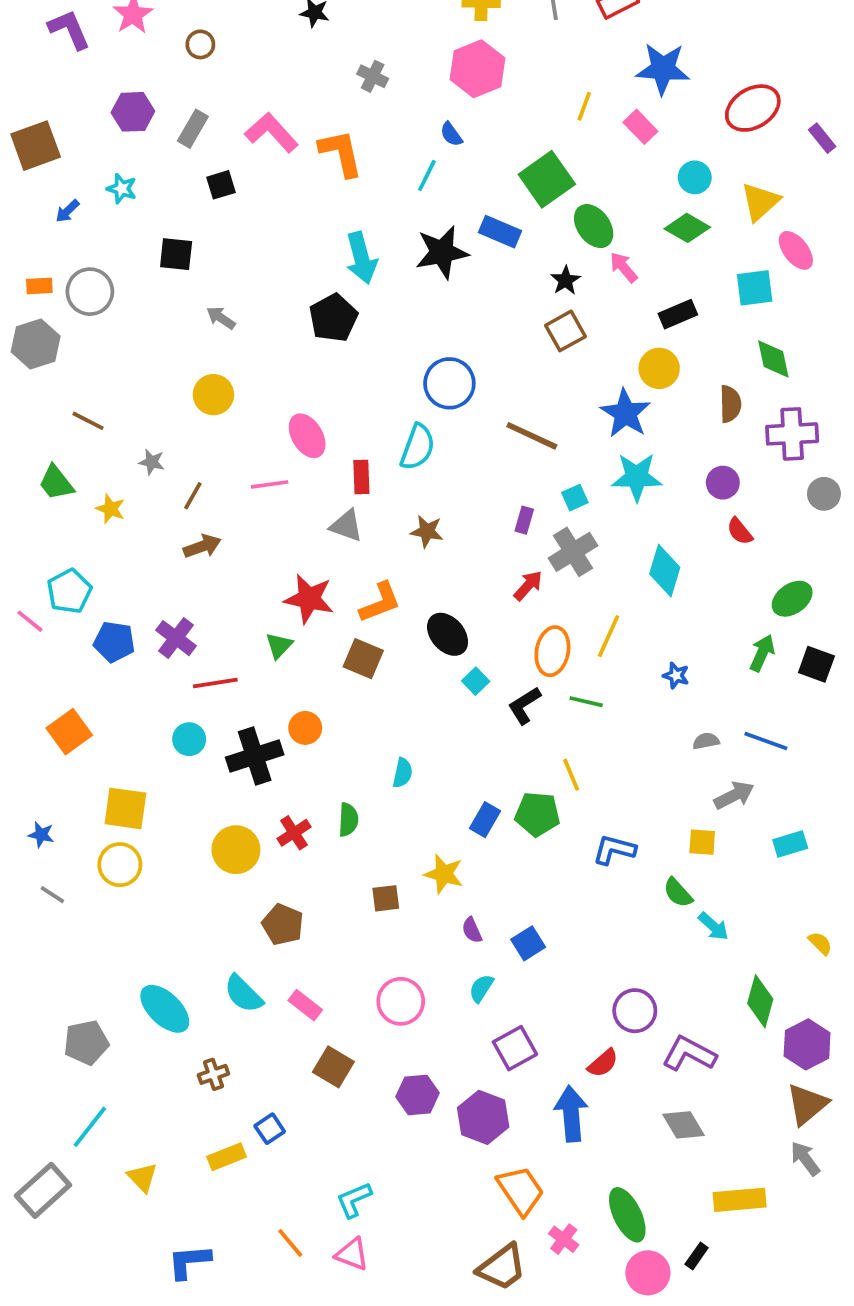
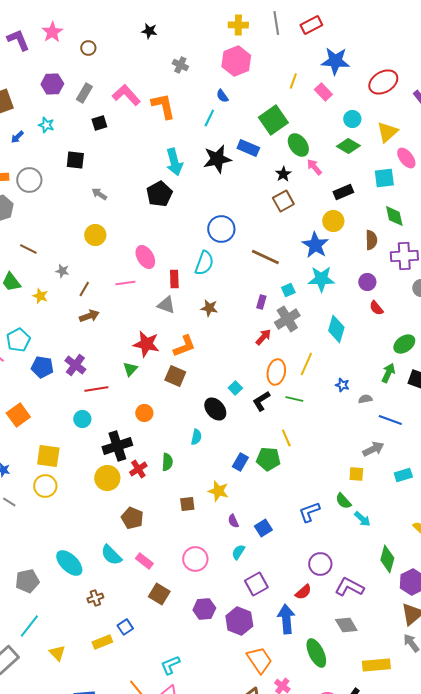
black ellipse: (448, 634) -> (215, 409), moved
gray semicircle: (706, 741) -> (365, 399), moved
black cross: (255, 756) -> (117, 446), moved
blue L-shape: (614, 850) -> (309, 512), moved, turned -35
green ellipse: (627, 1215) -> (316, 653), moved

